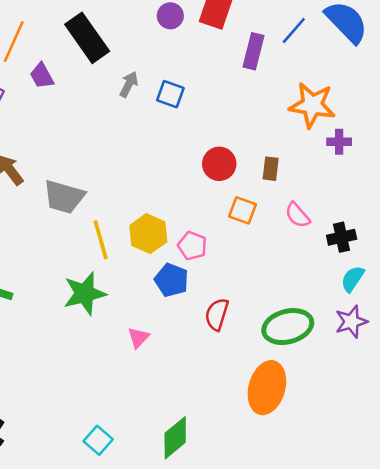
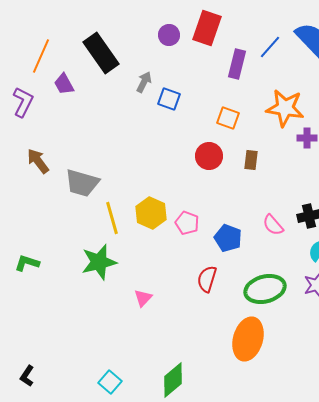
gray arrow: (129, 84) -> (144, 82), moved
orange square: (242, 210) -> (228, 118), moved
pink semicircle: (298, 215) -> (273, 225), moved
blue pentagon: (172, 280) -> (228, 238), moved

